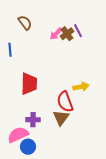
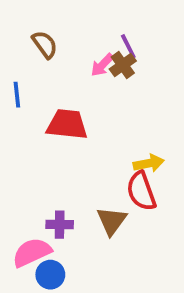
purple line: (78, 31) -> (128, 46), moved
red trapezoid: (29, 84) -> (67, 124), moved, turned -85
red semicircle: (65, 102) -> (141, 191), moved

